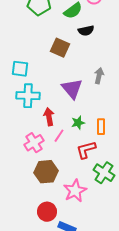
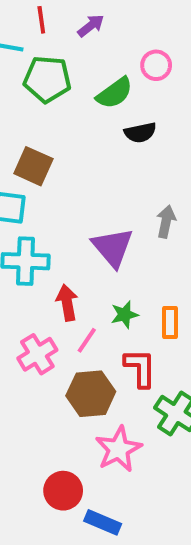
brown square: (60, 48) -> (33, 166), moved
red L-shape: (86, 150) -> (140, 368), turned 105
brown hexagon: (46, 172) -> (91, 394), moved

